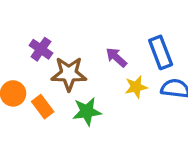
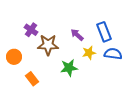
orange rectangle: (43, 107) -> (32, 79), moved
green star: (87, 111) -> (69, 68), moved

